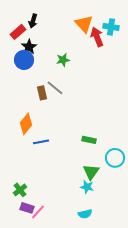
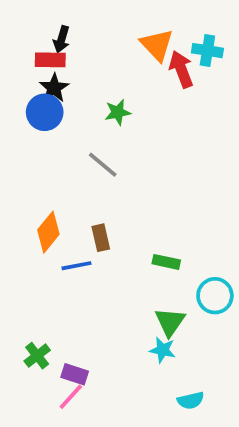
red rectangle: (18, 32) -> (50, 60), moved, turned 42
brown rectangle: (42, 93) -> (101, 238), moved
purple rectangle: (27, 208) -> (75, 374), moved
cyan semicircle: (85, 214) -> (191, 400), moved

